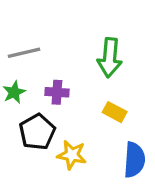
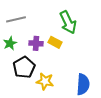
green arrow: (110, 58) -> (68, 22), turned -30
yellow rectangle: (115, 112) -> (55, 42), moved

